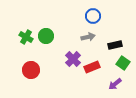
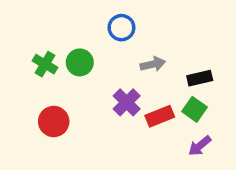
blue circle: (93, 16) -> (121, 28), moved
green square: (123, 63) -> (194, 109), moved

